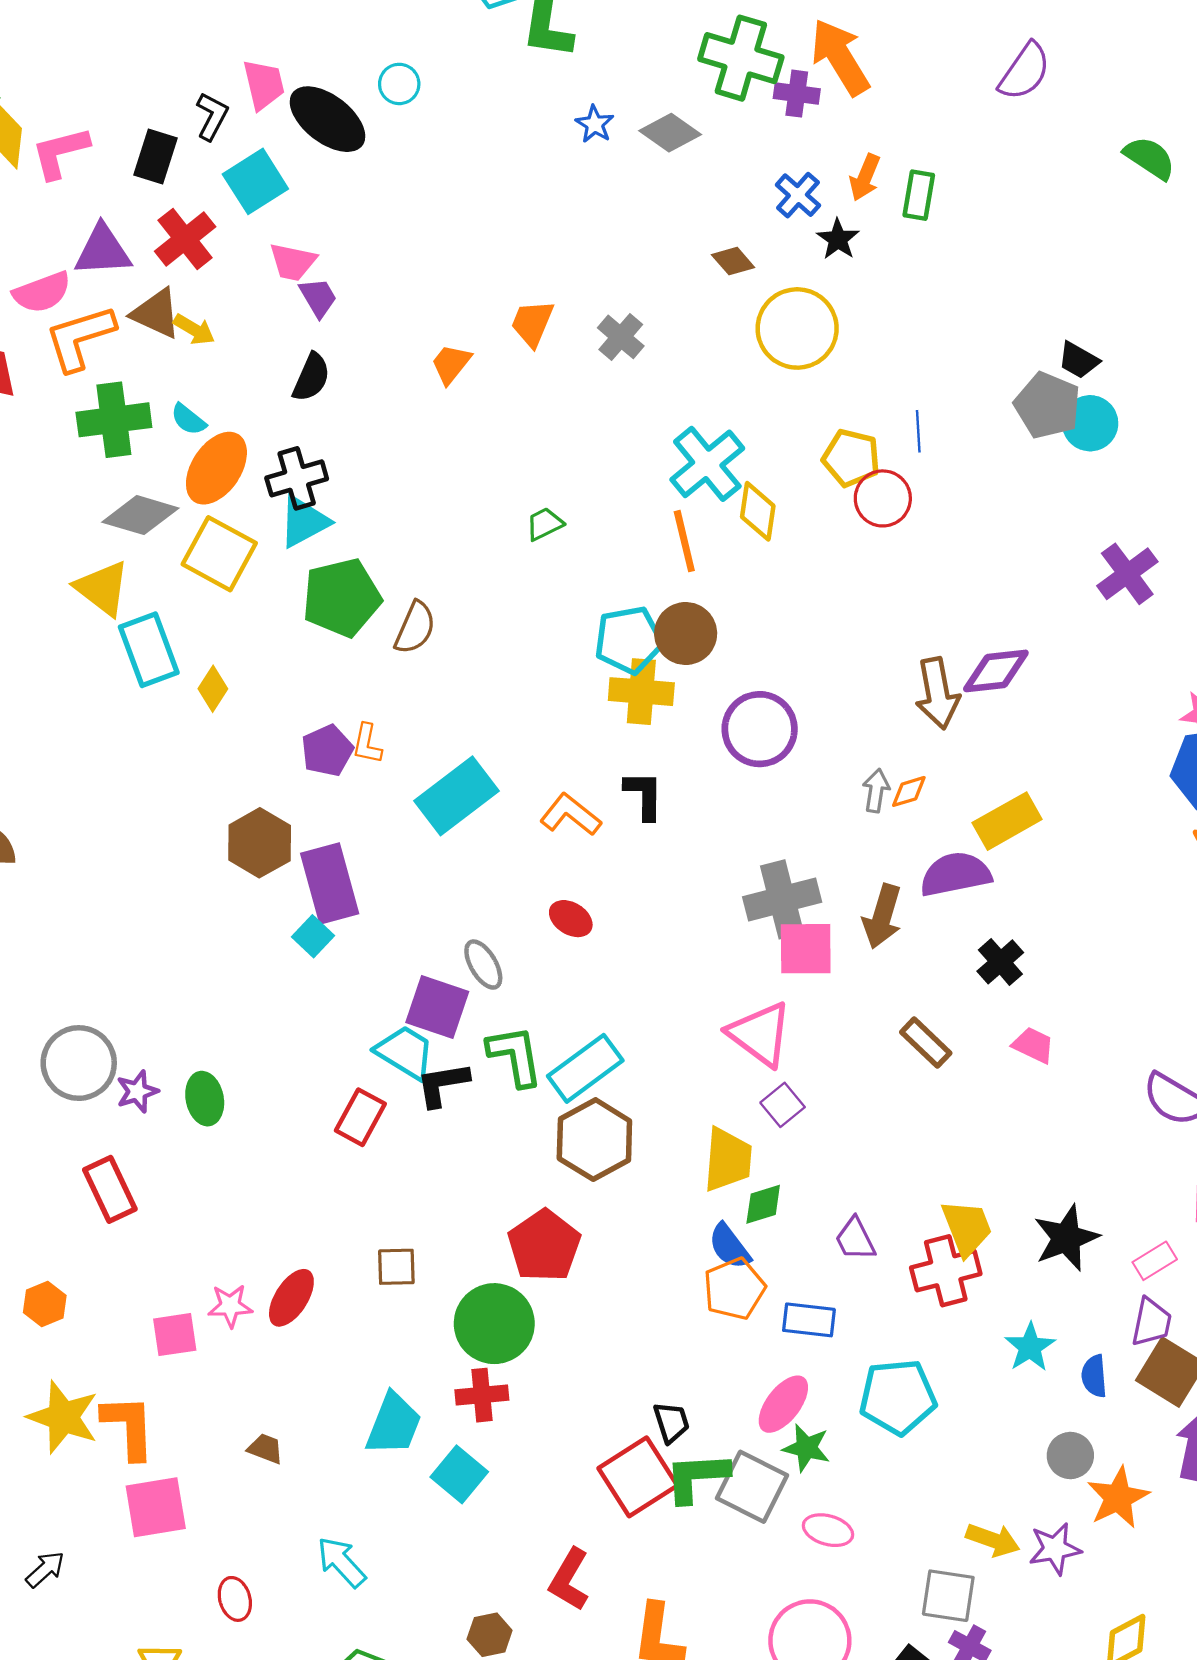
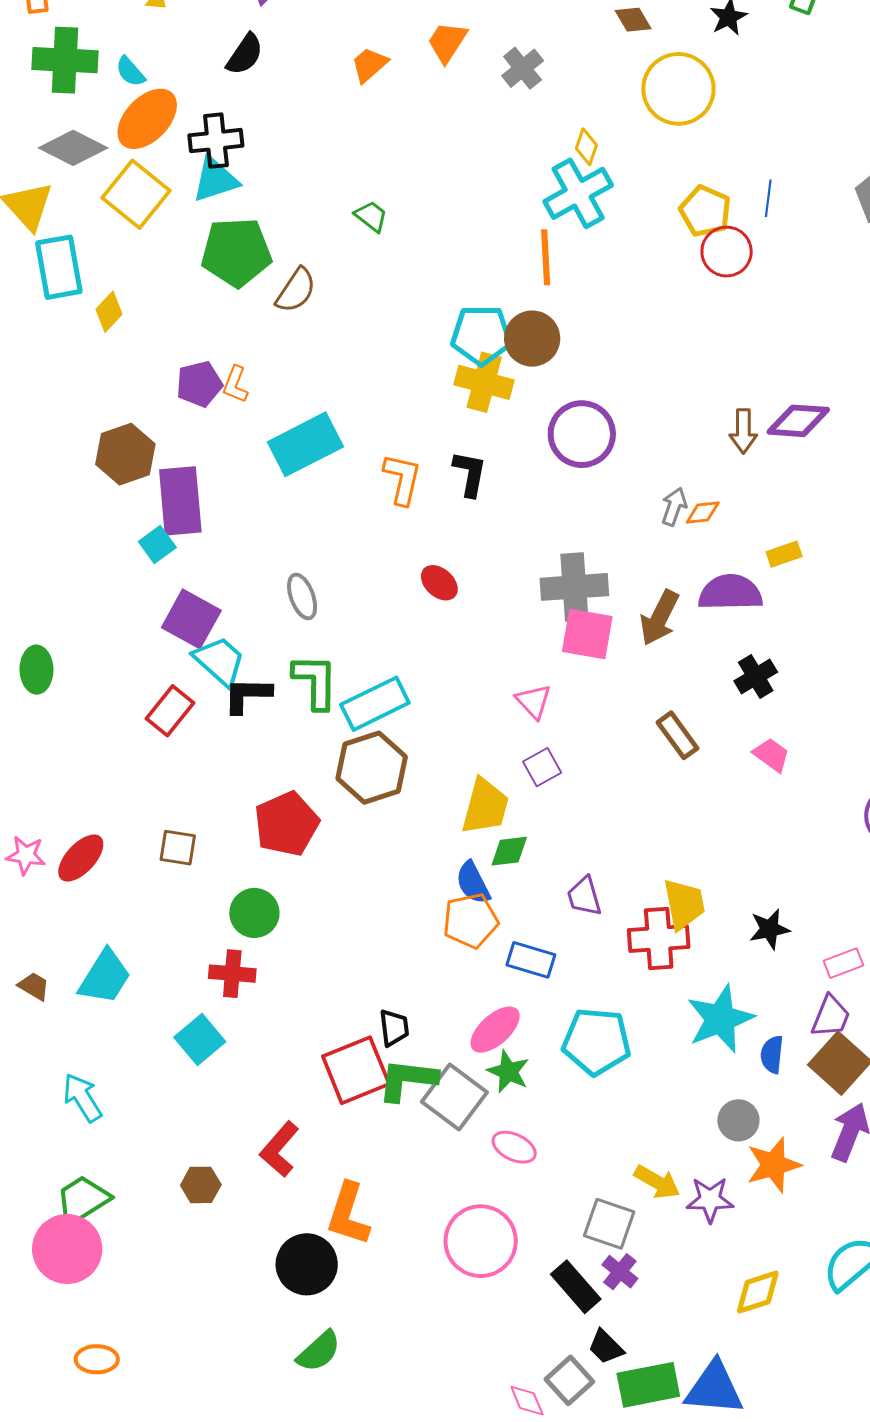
yellow diamond: (758, 511) -> (586, 147), moved, size x0.7
green trapezoid: (545, 524) -> (371, 216), moved, turned 54
brown arrow: (937, 693) -> (743, 431), size x0.7
orange L-shape: (570, 815) -> (402, 479), turned 54
yellow rectangle: (1007, 821) -> (784, 554), size x0.6
red ellipse: (571, 919) -> (439, 583), moved
purple square: (437, 1007) -> (191, 619), moved
pink triangle: (760, 1034) -> (533, 701), size x0.6
black star: (1066, 1238) -> (770, 929), size x0.7
red pentagon: (544, 1246) -> (287, 824), moved
green circle: (494, 1324) -> (254, 913), size x0.7
cyan star: (1030, 1347) -> (720, 1019), size x1.5
cyan trapezoid: (394, 1424) -> (105, 977), moved

